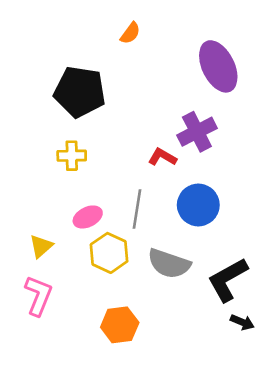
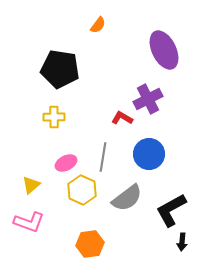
gray semicircle: (169, 264) -> (127, 198), turned -56
pink L-shape: (38, 296) -> (29, 222), turned 88
black arrow: (242, 322) -> (182, 242), turned 72

